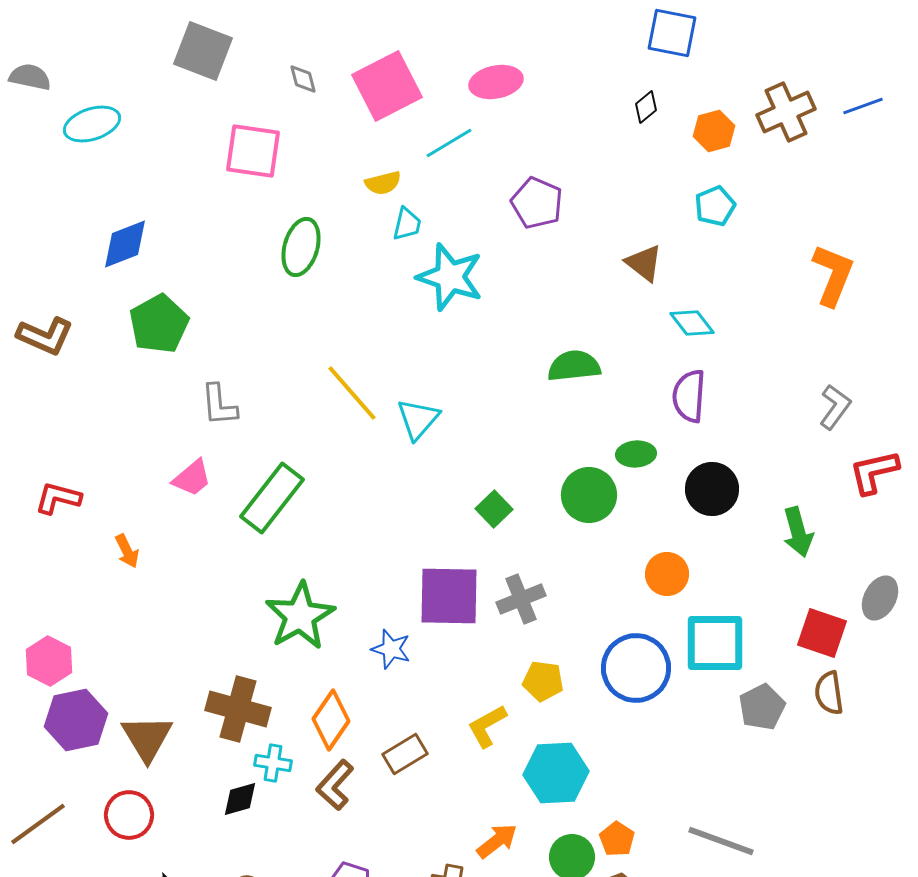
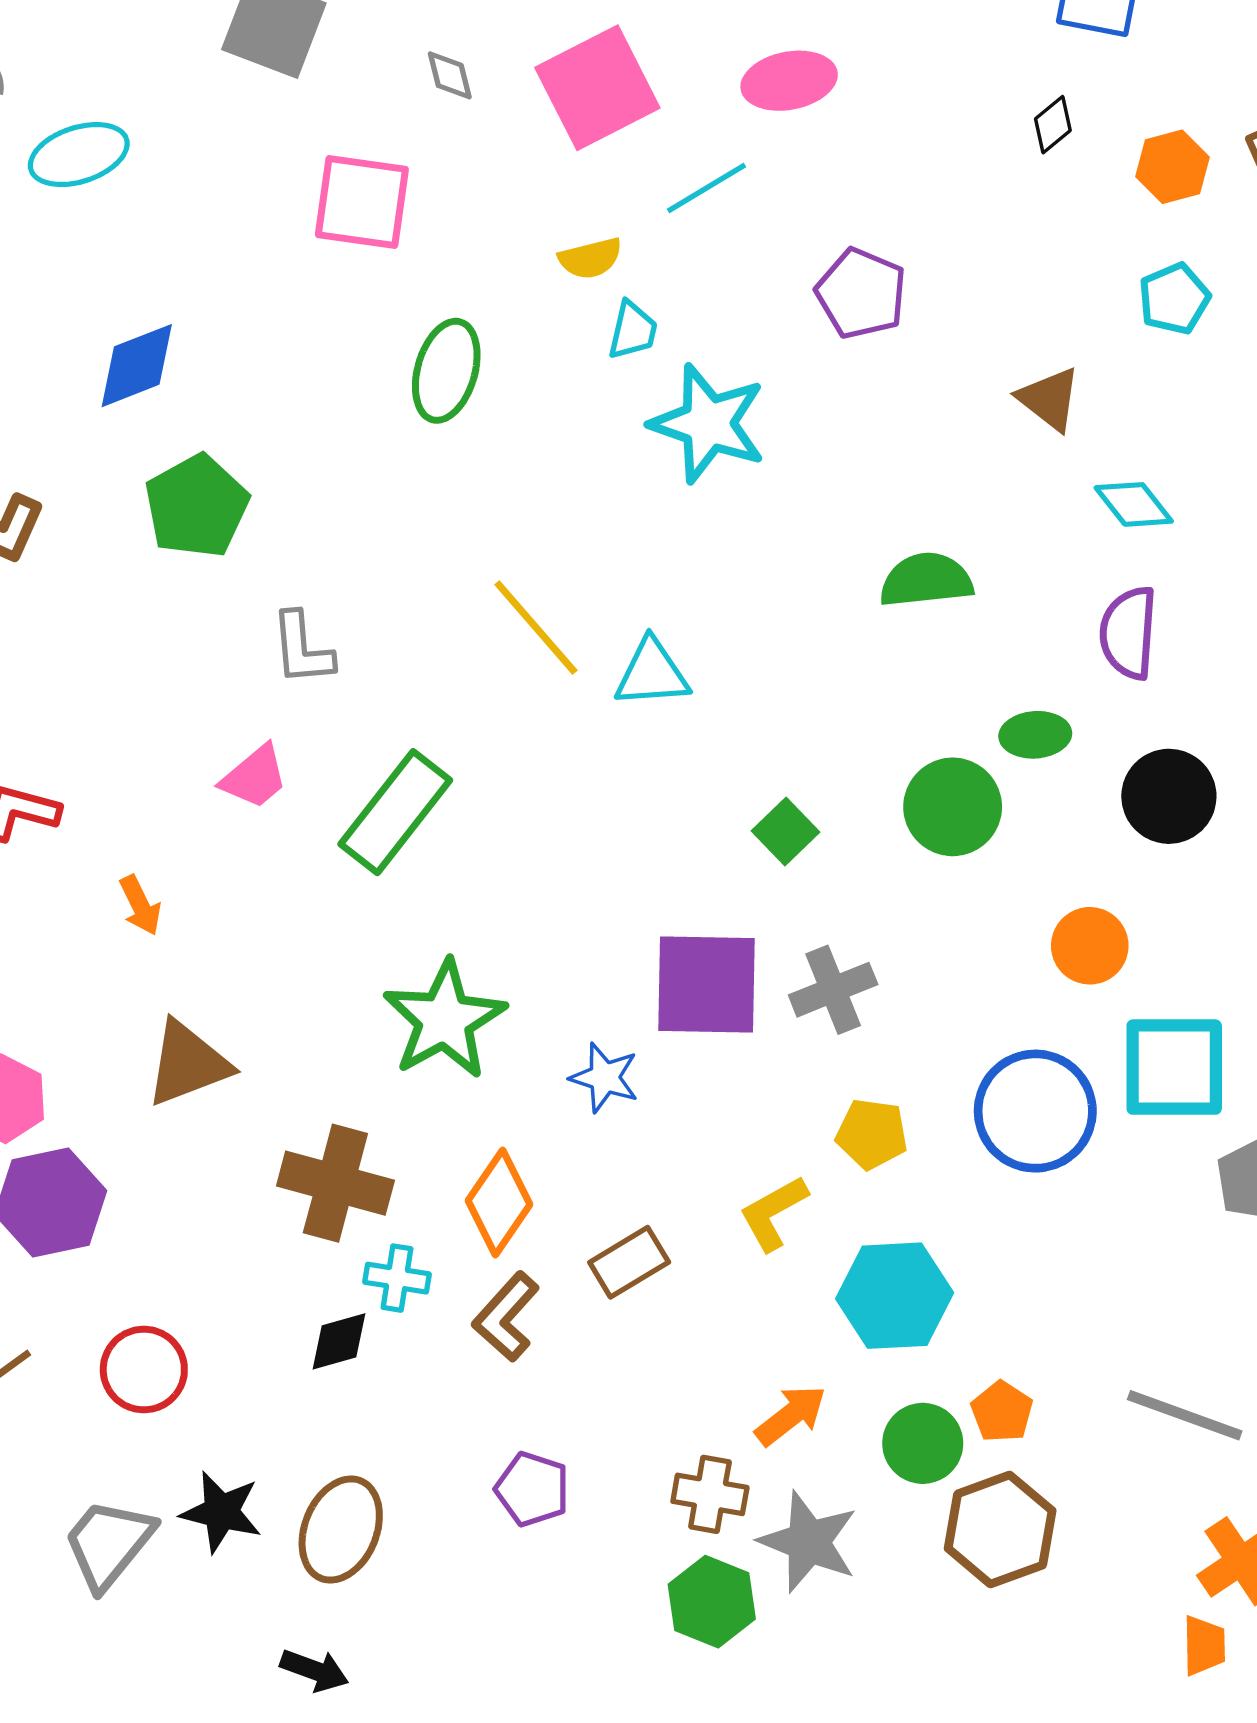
cyan triangle: (418, 419) -> (652, 673), turned 45
brown triangle: (147, 738) -> (188, 1064), moved, turned 40

